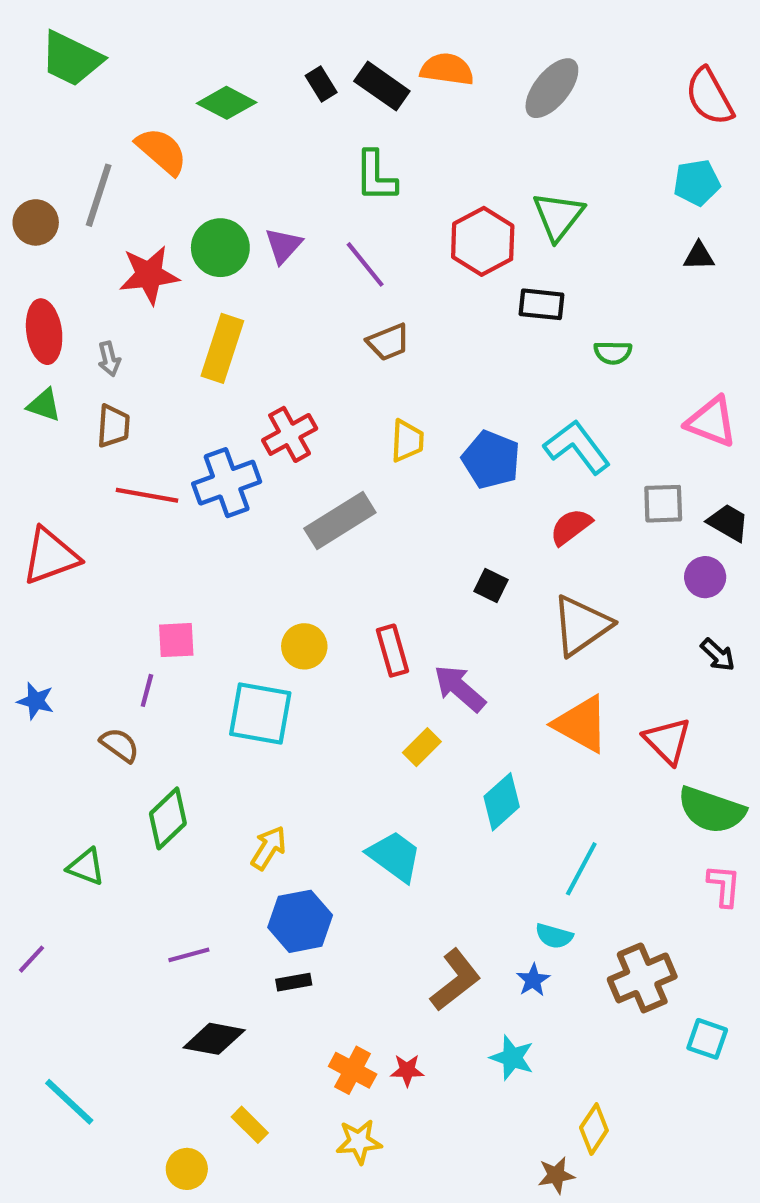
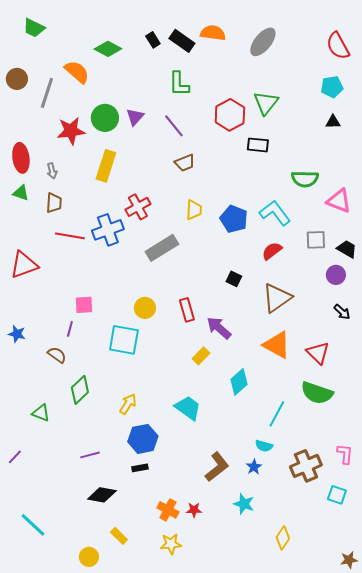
green trapezoid: (71, 59) -> (34, 28), size x0.7
brown circle: (36, 222) -> (17, 79), moved
green semicircle: (613, 353) -> (305, 179), moved, size x1.5
green semicircle: (711, 810) -> (317, 393), moved
pink L-shape: (724, 886) -> (345, 454), moved
brown star: (556, 1175) -> (349, 560), moved

